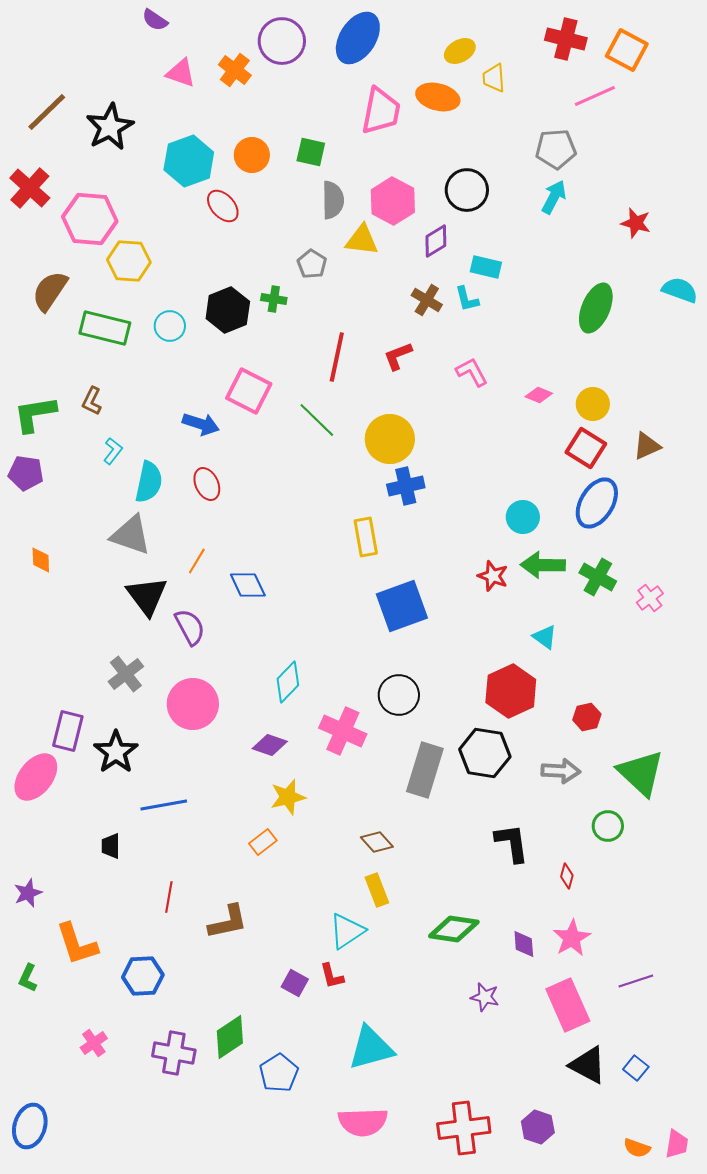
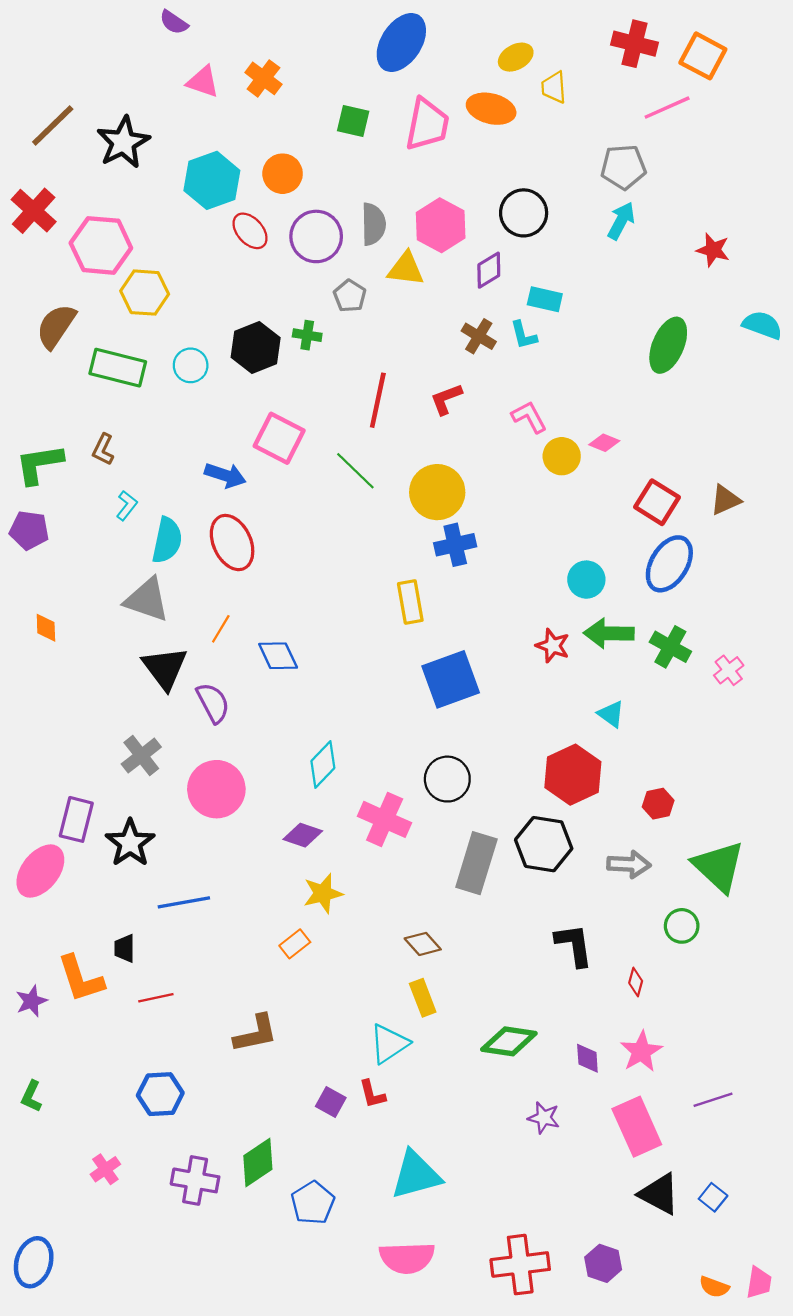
purple circle: (282, 41) -> (316, 236), moved
green square: (311, 152) -> (353, 121), moved
yellow circle: (593, 404) -> (562, 456), moved
red ellipse: (207, 484) -> (232, 543), size x1.5
red line: (169, 897) -> (156, 998), moved, turned 68
orange L-shape: (77, 944) -> (81, 979), moved

